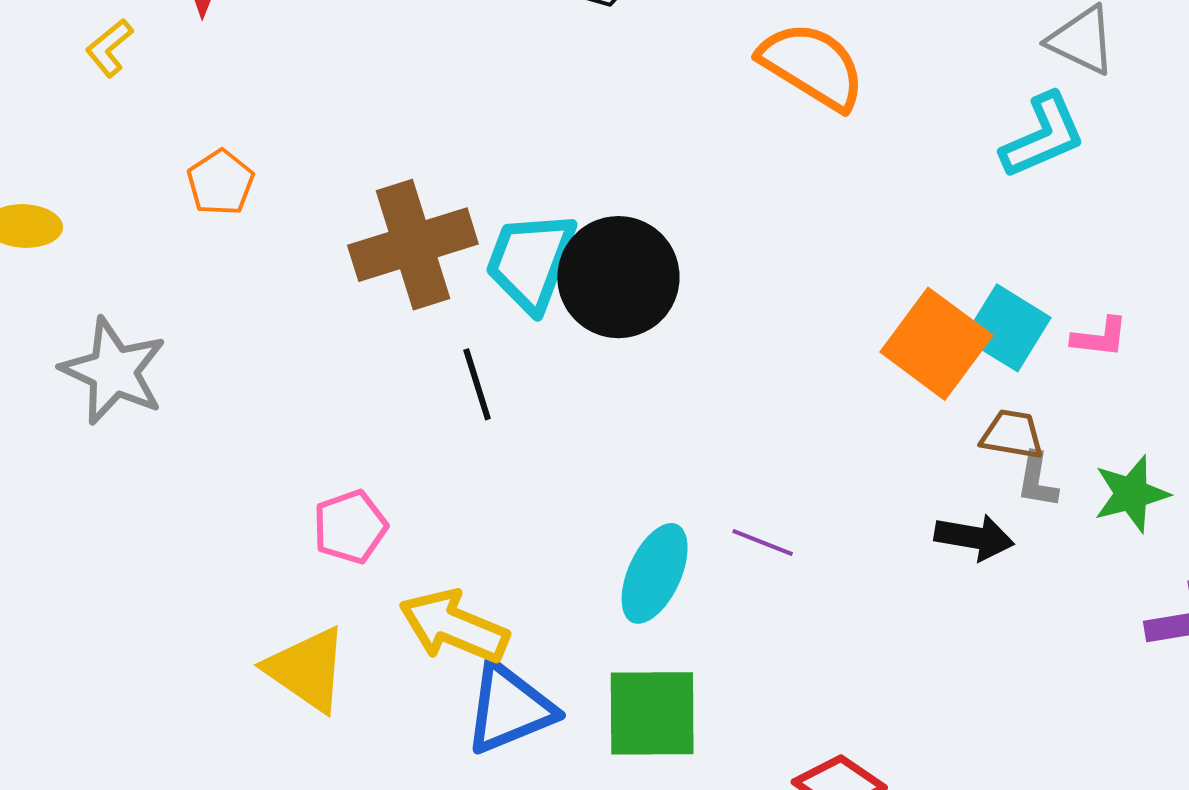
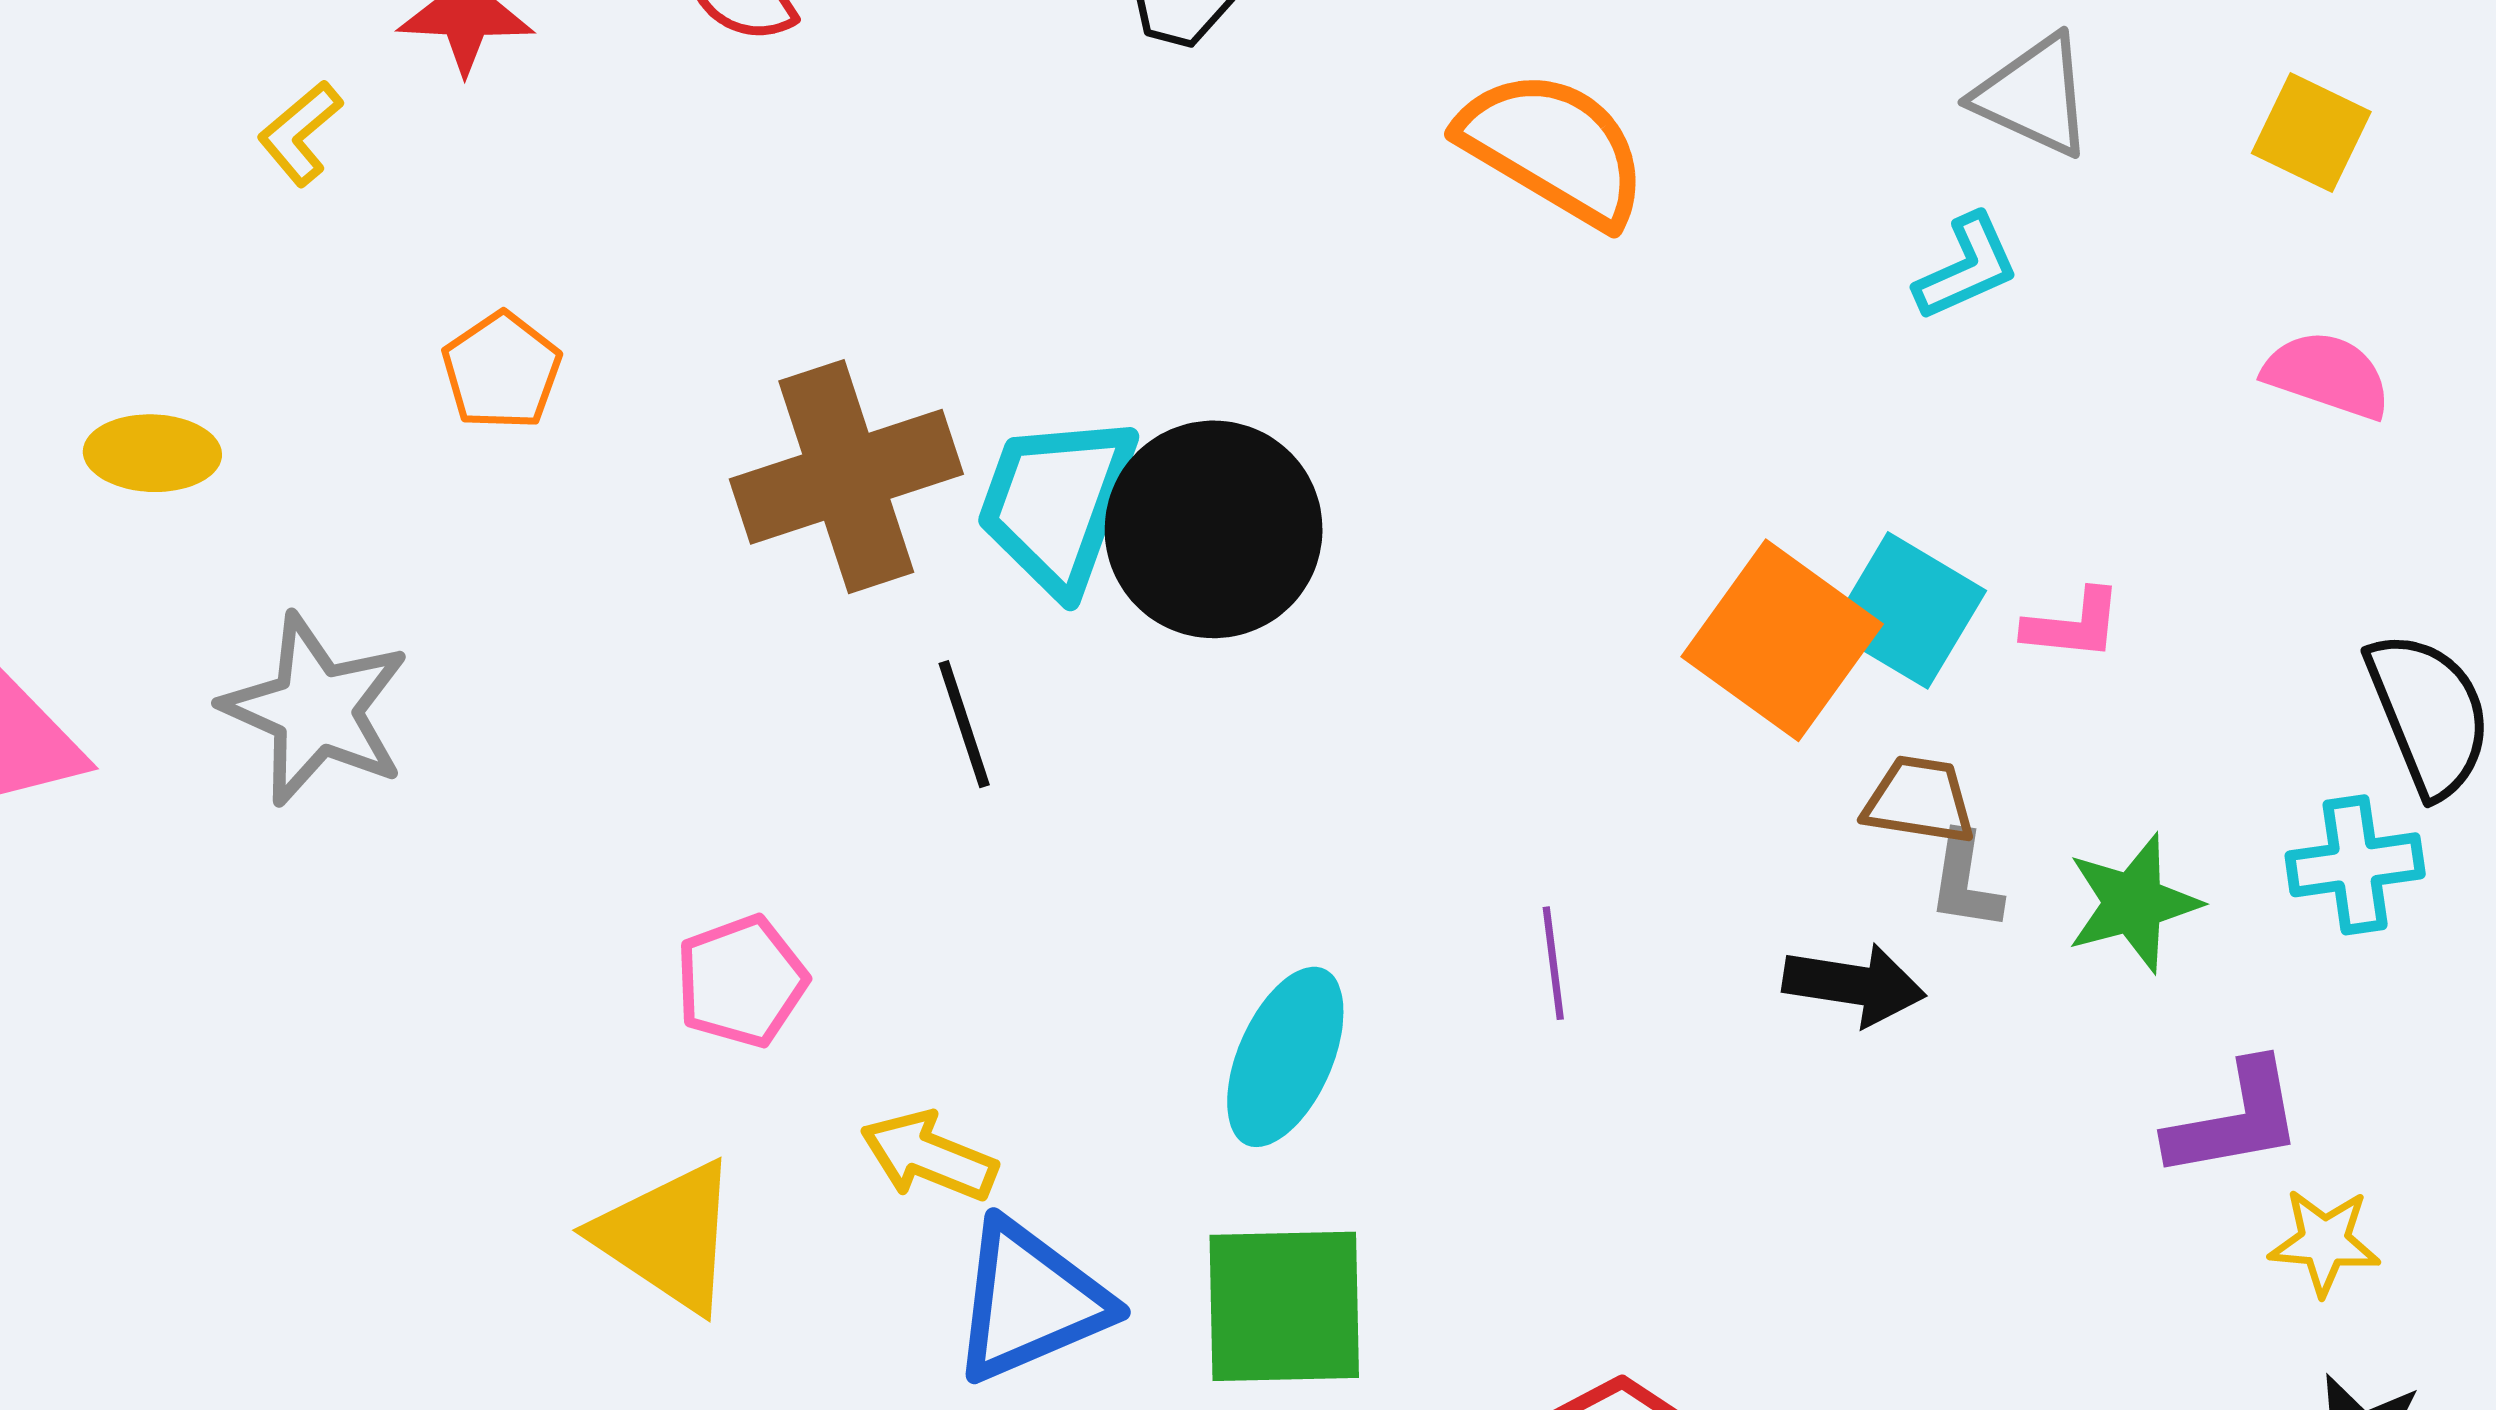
cyan L-shape: (1043, 136) -> (1967, 267), size x0.7
purple line: (763, 542) -> (1553, 963), moved, turned 62
yellow arrow: (454, 626) -> (929, 1156), size x0.7

